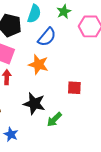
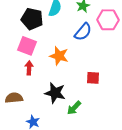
blue semicircle: (47, 37) -> (83, 32), moved

